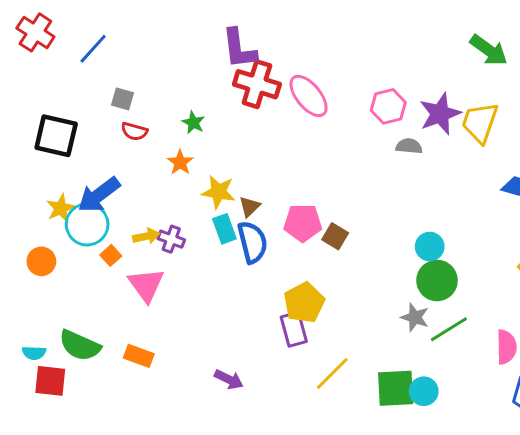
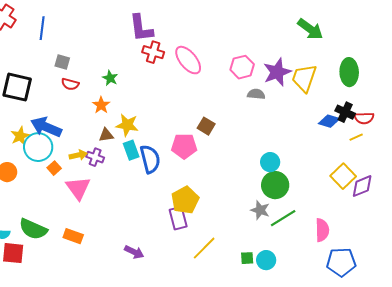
blue line: (93, 49) -> (42, 28), turned -35
red cross: (257, 84) -> (153, 52), size x0.7
blue arrow: (99, 195) -> (46, 127), turned 60
brown triangle: (250, 207) -> (106, 135), moved, turned 35
brown square: (335, 236) -> (206, 126), moved
green square: (396, 388) -> (247, 258), size x0.5

